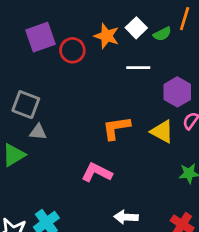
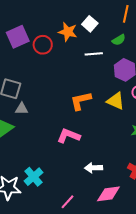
green semicircle: (162, 34) -> (119, 40), moved

